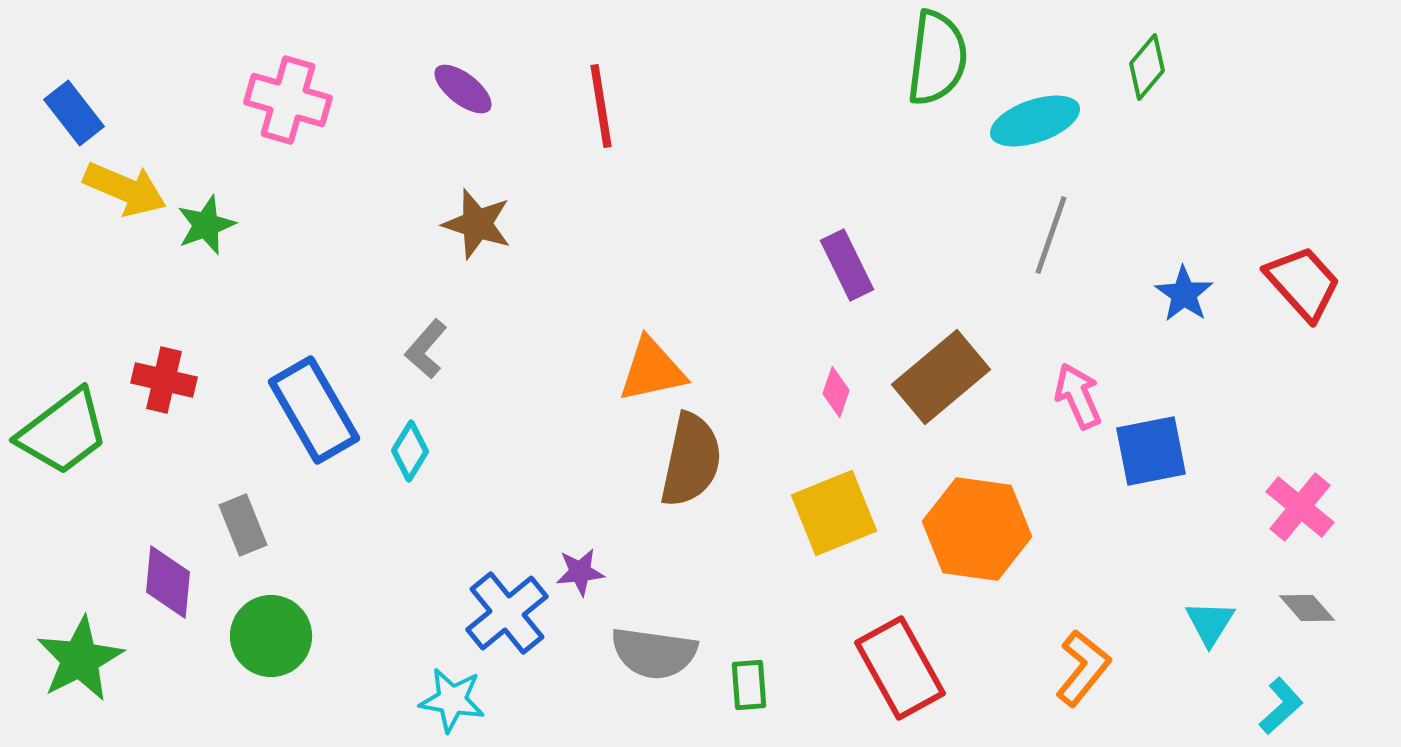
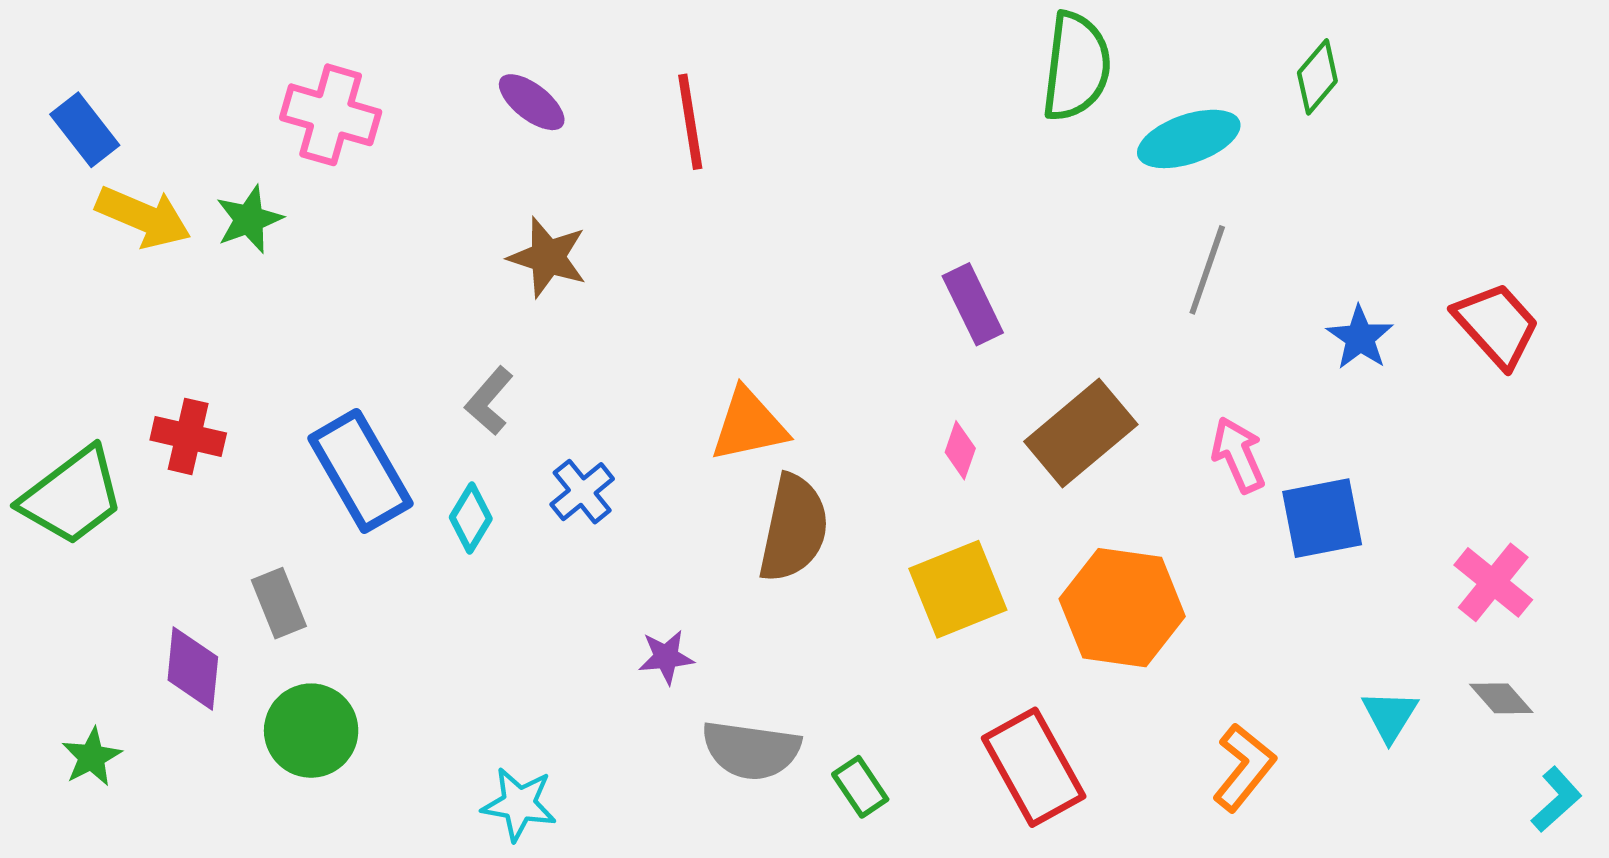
green star: (206, 225) -> (249, 219), moved
blue cross: (507, 613) -> (582, 492), moved, size x0.7
green star: (80, 659) -> (92, 757), size x0.6
green rectangle: (749, 685) -> (860, 787), turned -30
cyan L-shape: (1281, 706) -> (1556, 799), moved

